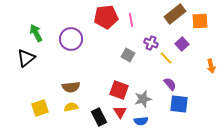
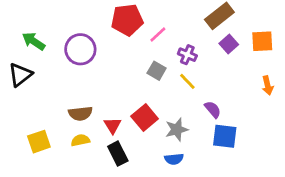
pink line: (131, 20) -> (158, 35), moved, turned 56
orange square: (200, 21) -> (262, 41), moved
green arrow: (36, 33) -> (34, 41), turned -30
purple square: (182, 44) -> (229, 44), moved
yellow line: (166, 58) -> (187, 81), moved
red square: (119, 90) -> (145, 117), turned 30
red triangle: (120, 112) -> (112, 126), moved

